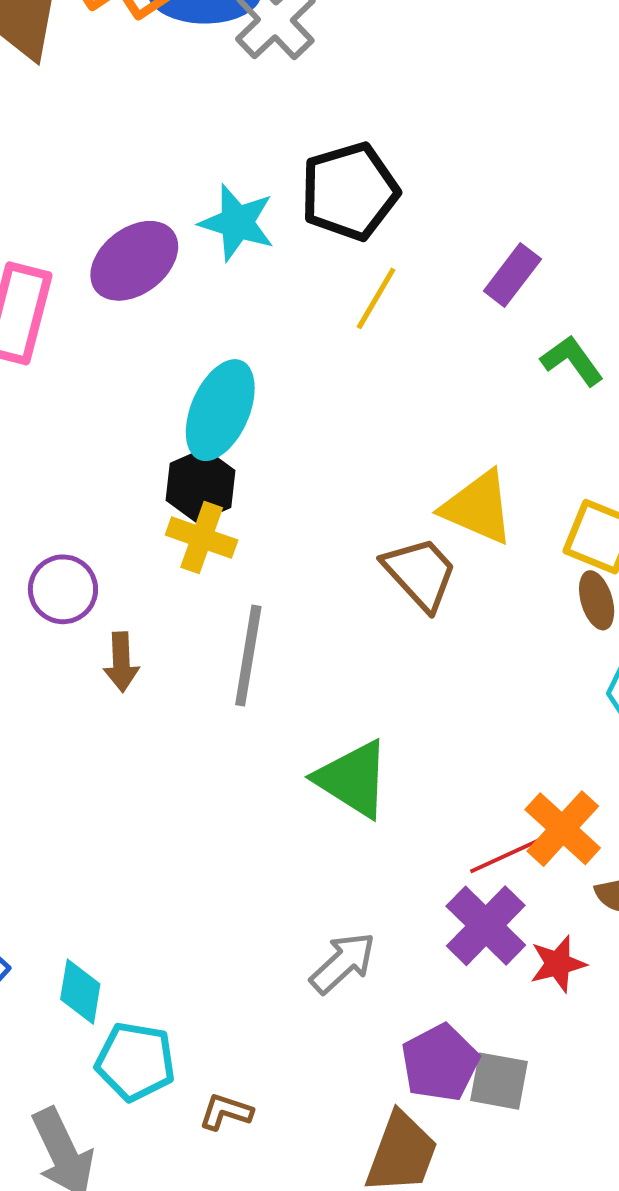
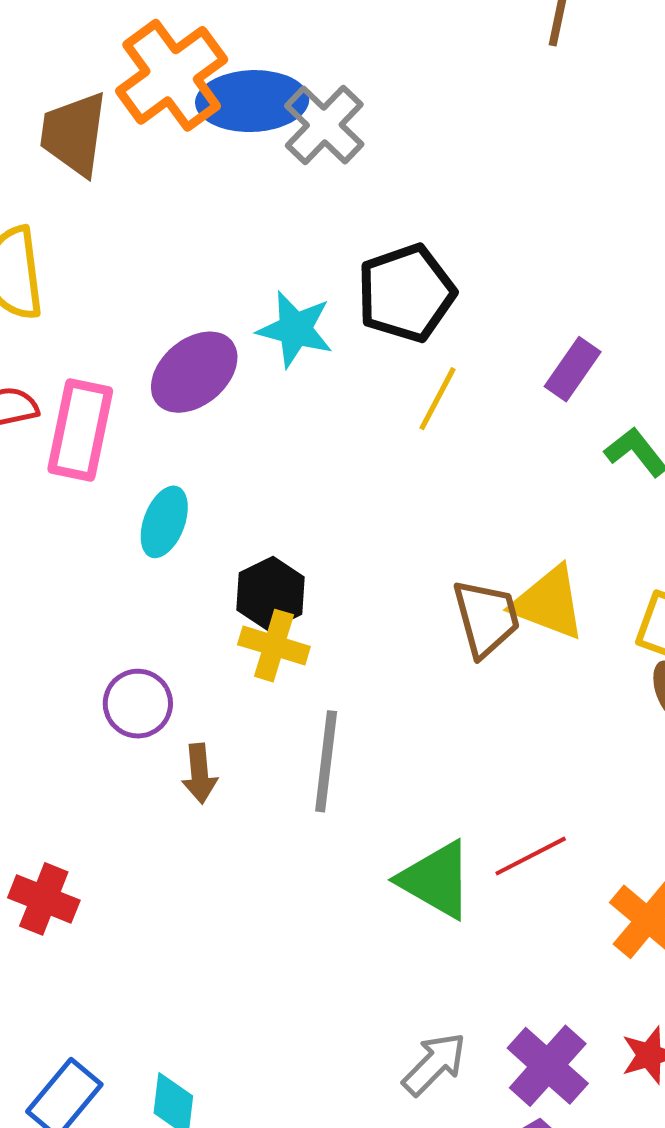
cyan ellipse: (220, 410) -> (164, 522), moved, size x0.7
brown trapezoid: (420, 573) -> (486, 618), moved, turned 30
red line: (506, 855) -> (531, 856), moved
purple cross: (486, 926) -> (548, 1066), moved

